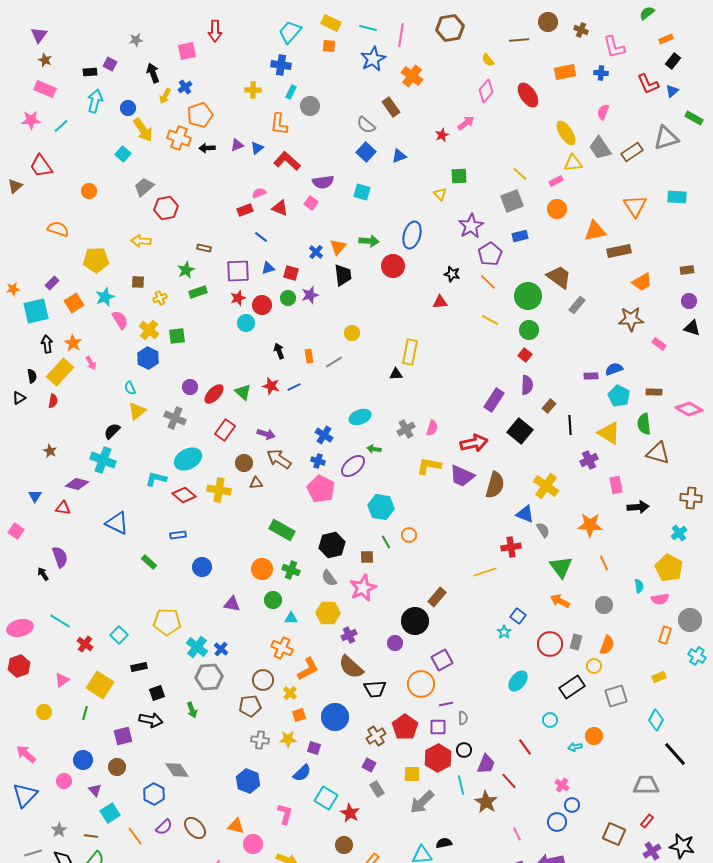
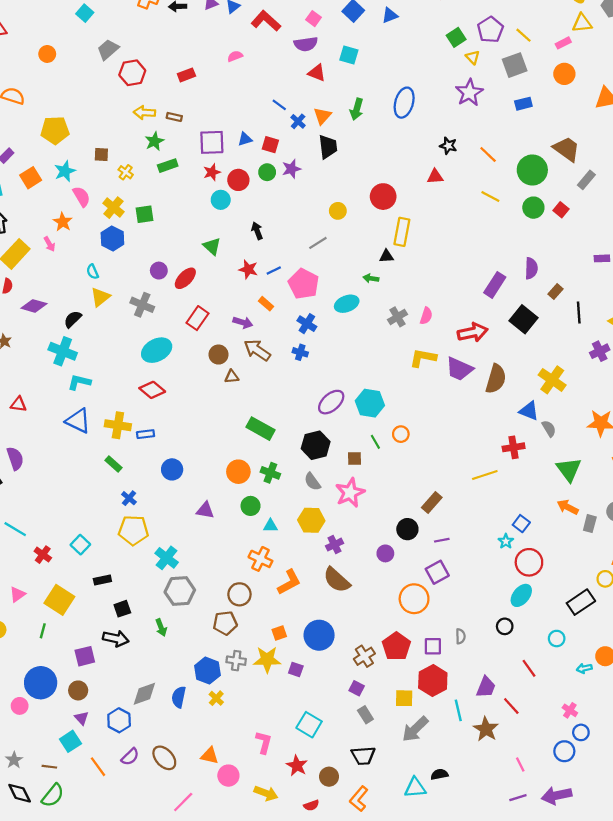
green square: (459, 176) -> (456, 37), turned -30
yellow triangle: (440, 194) -> (473, 57), moved
pink square: (311, 203) -> (314, 19), moved
red triangle: (280, 208) -> (317, 73), moved
red rectangle: (245, 210) -> (186, 75), moved
blue line: (261, 237) -> (279, 105), moved
yellow arrow: (141, 241) -> (144, 113), moved
green arrow: (369, 241) -> (357, 109), turned 102
purple pentagon: (490, 254) -> (490, 30), moved
red circle: (393, 266) -> (383, 197), moved
yellow cross: (160, 298) -> (126, 172), turned -32
orange star: (73, 343) -> (63, 222), moved
red square: (525, 355) -> (561, 210), moved
orange rectangle: (309, 356) -> (266, 304), moved, turned -40
green triangle: (243, 392) -> (212, 246), moved
green arrow: (374, 449) -> (371, 278), moved
purple ellipse: (353, 466) -> (331, 402), moved
cyan L-shape: (156, 479) -> (79, 382), moved
purple diamond: (77, 484) -> (34, 306), moved
pink pentagon: (321, 489) -> (304, 284), moved
yellow cross: (219, 490) -> (118, 425), moved
black circle: (415, 621) -> (407, 529), size x0.7
gray rectangle: (576, 642) -> (590, 524), moved
red circle: (550, 644) -> (529, 562), moved
blue cross: (221, 649) -> (129, 498), moved
black trapezoid: (375, 689) -> (363, 756), moved
yellow cross: (290, 693) -> (216, 698), moved
purple line: (446, 704) -> (442, 540), moved
yellow star: (288, 739) -> (267, 660), size x1.4
black circle: (464, 750) -> (505, 626), moved
blue circle: (83, 760) -> (41, 683), size x1.5
gray diamond: (177, 770) -> (144, 694), turned -75
blue semicircle: (302, 773) -> (179, 697), moved, turned 144
blue hexagon: (248, 781) -> (207, 671), moved
purple triangle: (95, 790) -> (81, 718), moved
red star: (350, 813) -> (297, 766), moved

